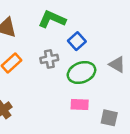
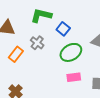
gray cross: (49, 59) -> (37, 43), moved, turned -32

